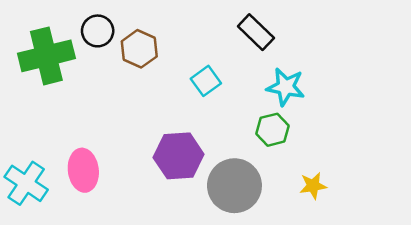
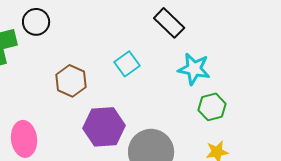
brown hexagon: (139, 49) -> (71, 81), moved
green hexagon: (273, 130) -> (212, 107), moved

